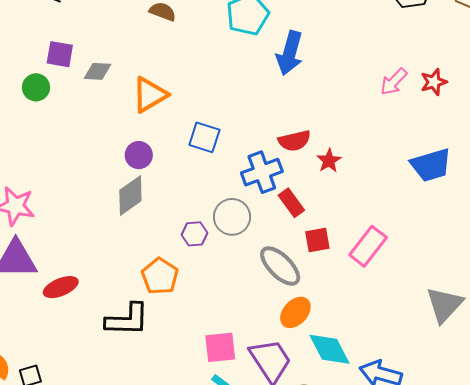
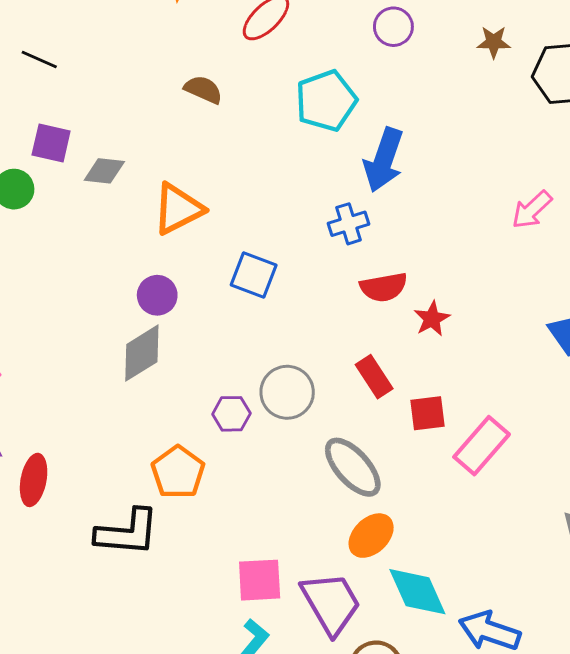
blue cross: (262, 172) -> (349, 224), moved, size x0.7
red square: (317, 240) -> (428, 413), moved
red ellipse: (61, 287) -> (34, 480), turned -60

